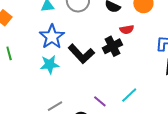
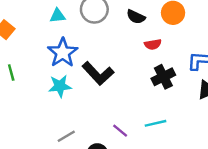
black cross: (112, 46) -> (163, 77), moved
cyan line: (129, 95) -> (155, 123), turned 30

